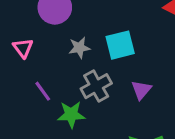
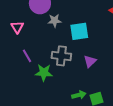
gray star: (79, 48) -> (55, 21), moved
gray cross: (96, 86) -> (61, 56), turned 30

